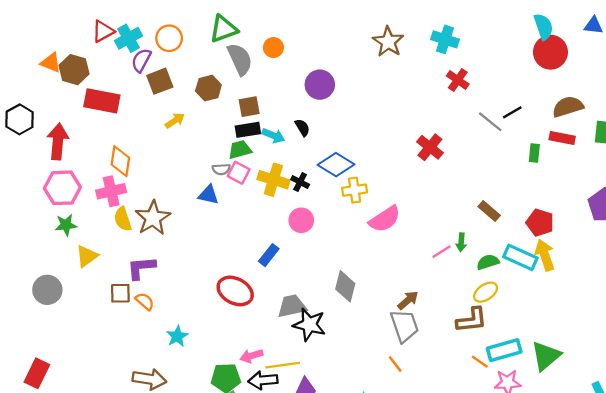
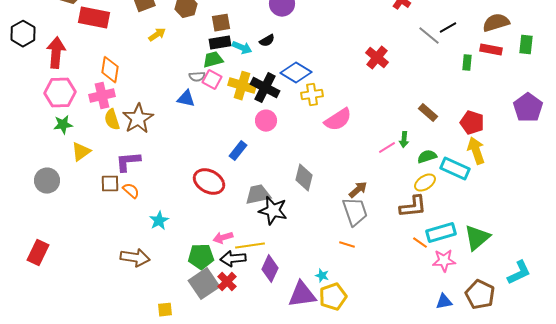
black semicircle: (302, 128) -> (267, 41), turned 91
black cross: (300, 182) -> (265, 88), size x1.8
cyan rectangle: (520, 257) -> (455, 169), moved
orange line: (395, 364) -> (347, 245), turned -35

